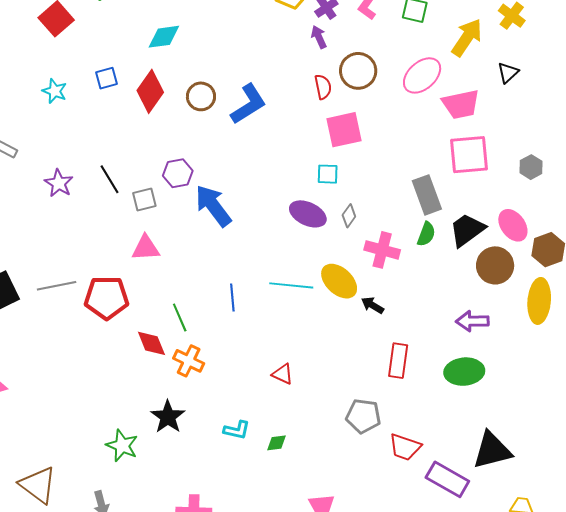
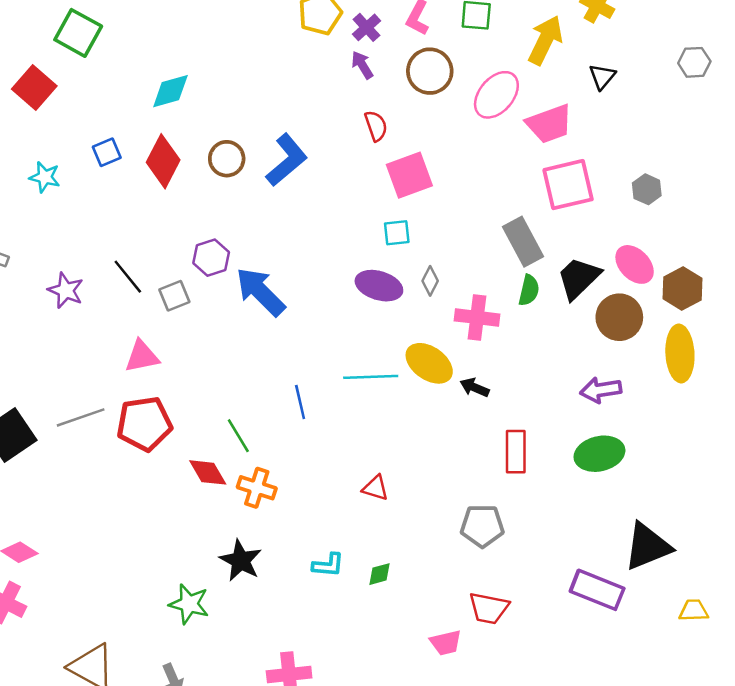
brown circle: (358, 71) -> (430, 71), moved
pink triangle: (146, 248) -> (142, 356), moved
red trapezoid: (405, 447) -> (489, 608), moved

